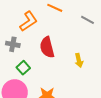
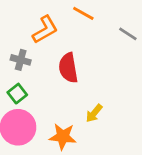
yellow arrow: (79, 60) -> (94, 113), moved, turned 48
green square: (23, 68) -> (17, 94), moved

